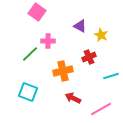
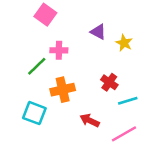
red cross: (89, 57) -> (109, 82), moved, turned -32
orange cross: (63, 71) -> (63, 90), moved
cyan line: (111, 76) -> (128, 101), moved

